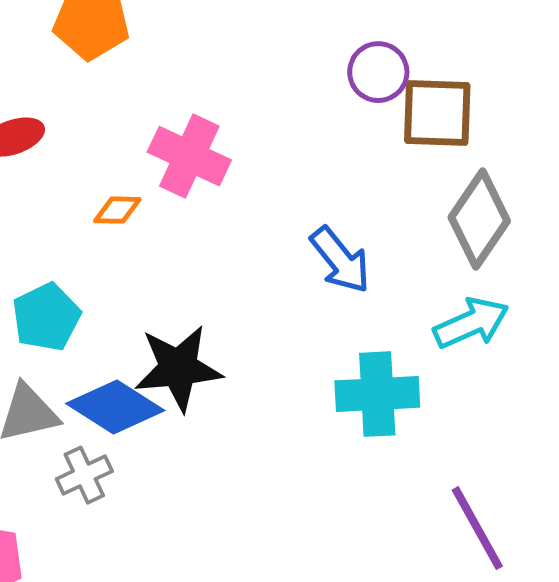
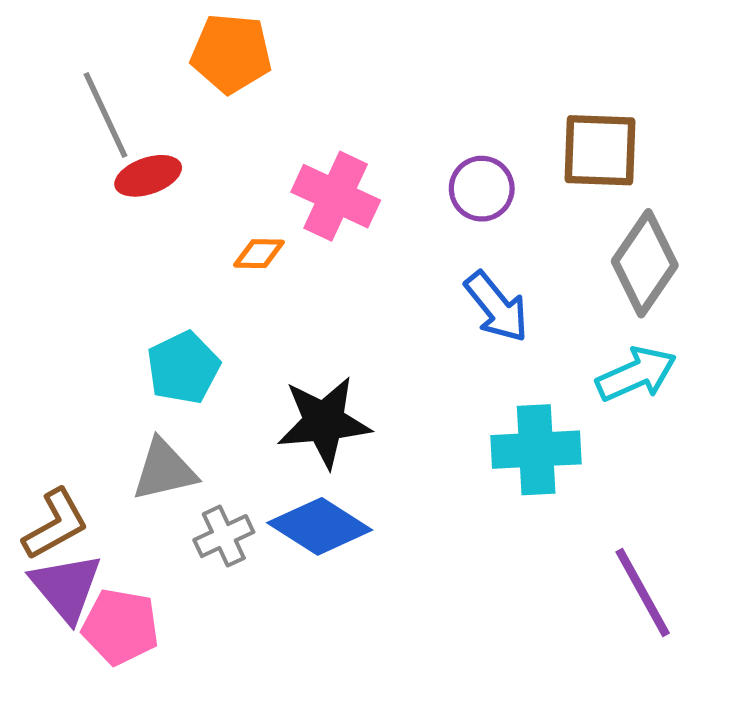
purple circle: (378, 72) -> (482, 189), moved
blue diamond: (115, 407) -> (320, 526), moved

